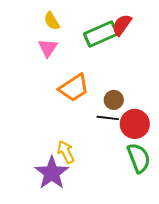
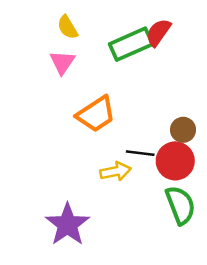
brown circle: (114, 100) -> (183, 130), moved
yellow arrow: (66, 152) -> (116, 171), moved, turned 105

